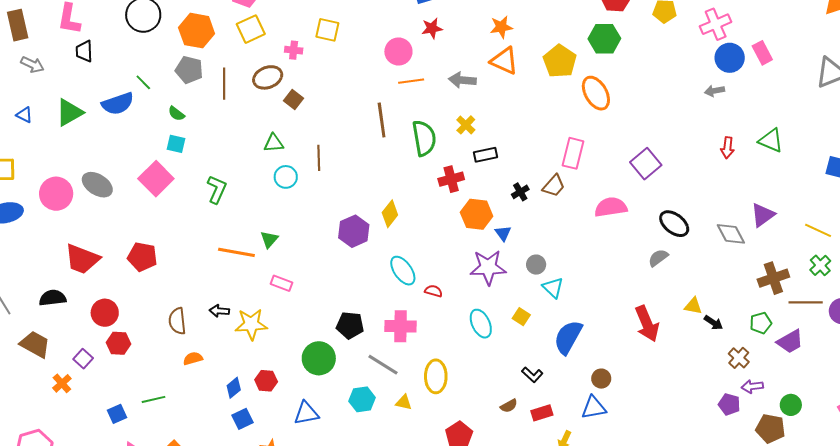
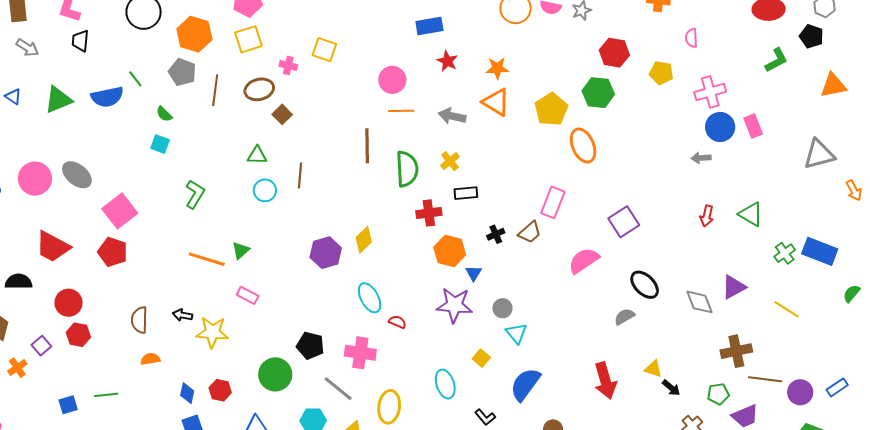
red star: (432, 28) -> (447, 61), moved, turned 30
pink square: (156, 179) -> (120, 211), moved
pink semicircle: (611, 207) -> (584, 261), turned -32
green cross: (820, 265) -> (785, 253), moved
cyan ellipse: (481, 324) -> (445, 384), moved
blue diamond: (234, 388) -> (187, 393), turned -45

